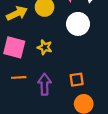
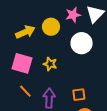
orange line: (19, 77) -> (25, 91), turned 48

